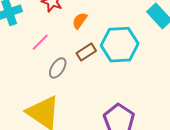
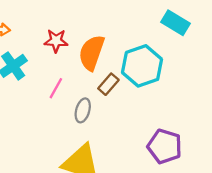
orange semicircle: (80, 21) -> (92, 53), size x1.8

